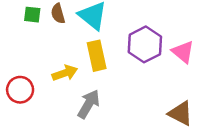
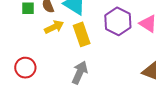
yellow arrow: (65, 73) -> (54, 27), moved

